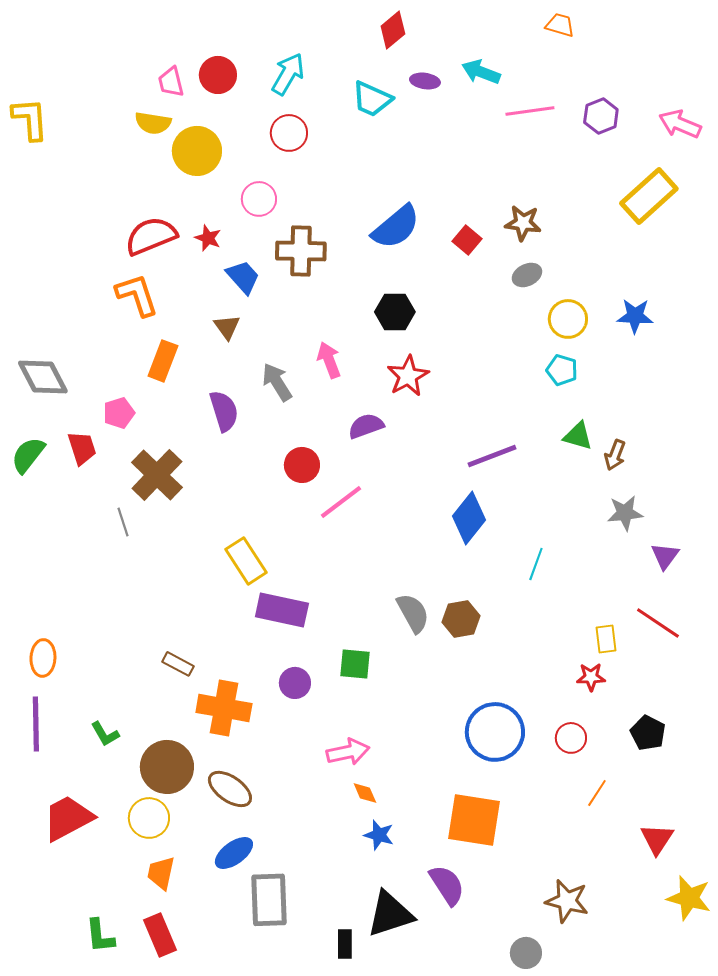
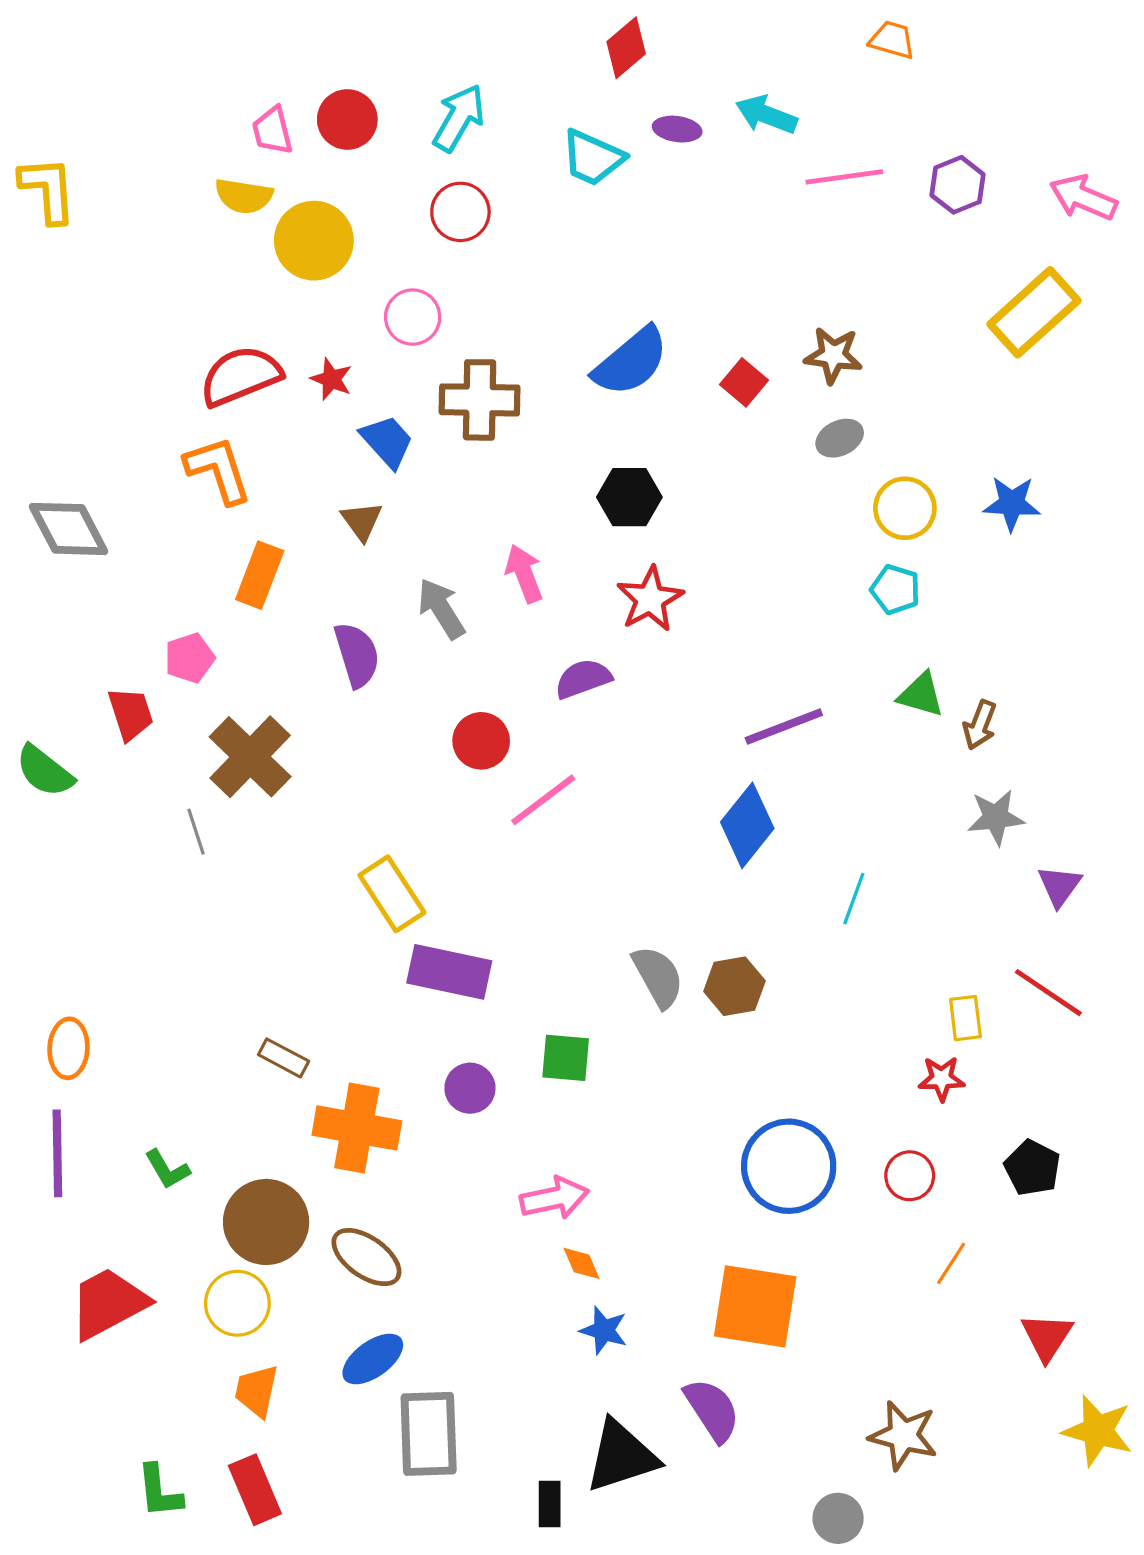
gray diamond: (43, 377) -> (69, 529), moved
green semicircle: (28, 455) -> (45, 771), moved, turned -90

